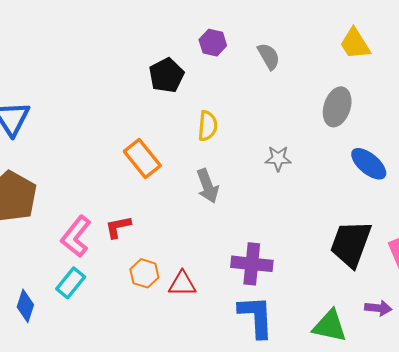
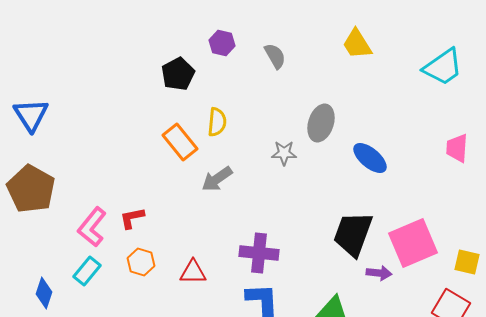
gray ellipse: (337, 107) -> (321, 123), moved
orange rectangle: (142, 159) -> (180, 142), moved
gray arrow: (208, 186) -> (217, 179), turned 76
orange hexagon: (144, 273) -> (141, 262), moved
purple arrow: (378, 308) -> (379, 273), moved

